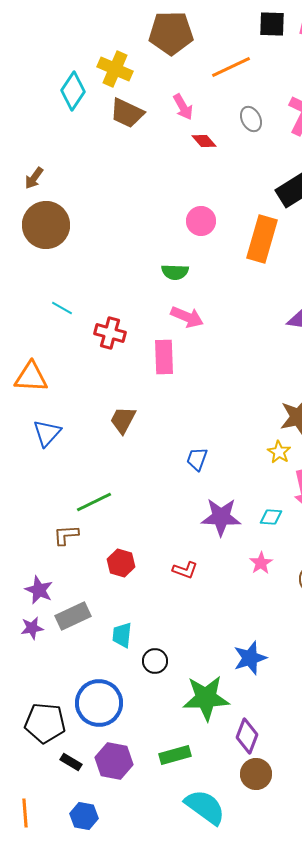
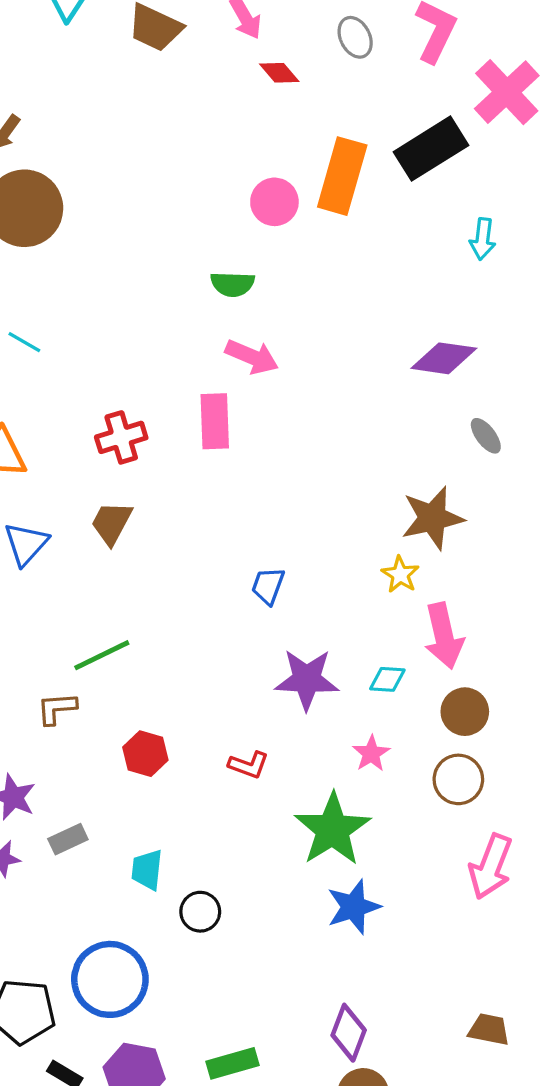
orange rectangle: (262, 239) -> (342, 176), moved
cyan line: (62, 308) -> (24, 342), moved
red cross: (110, 333) -> (121, 437), moved, turned -32
brown trapezoid: (123, 420) -> (112, 523), moved
gray rectangle: (73, 616) -> (68, 839), size x0.7
green star: (206, 698) -> (333, 829), moved, turned -30

